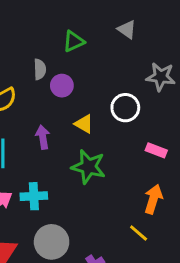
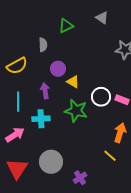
purple circle: (62, 86) -> (58, 69), moved
white circle: (125, 108) -> (101, 97), moved
cyan cross: (34, 196) -> (41, 119), moved

